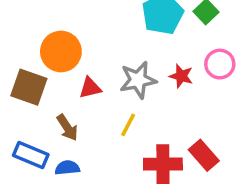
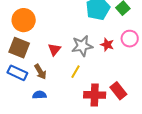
orange circle: (61, 51) -> (24, 20), moved
red triangle: (90, 88) -> (54, 49), turned -40
blue rectangle: (31, 155) -> (17, 73), moved

